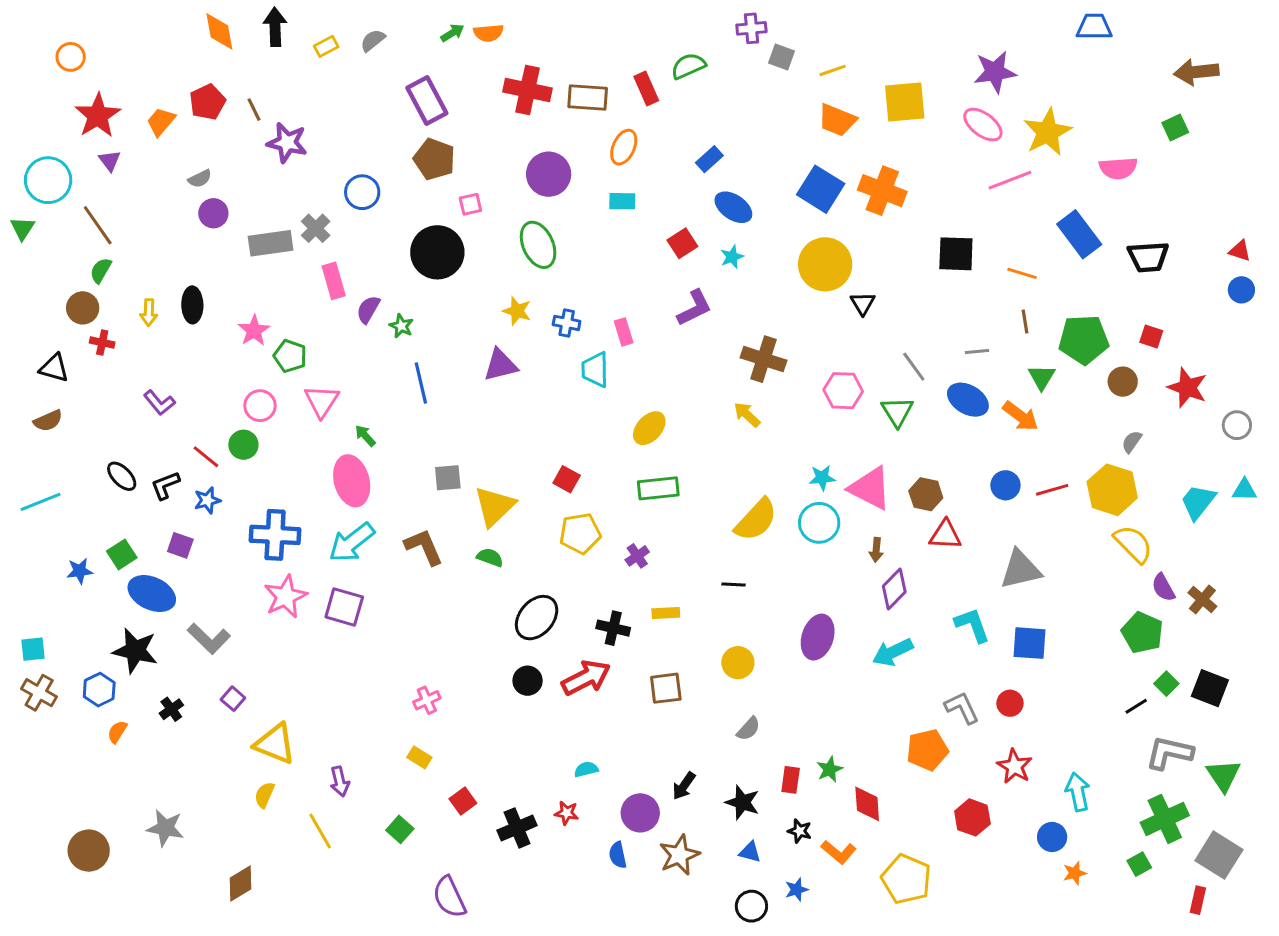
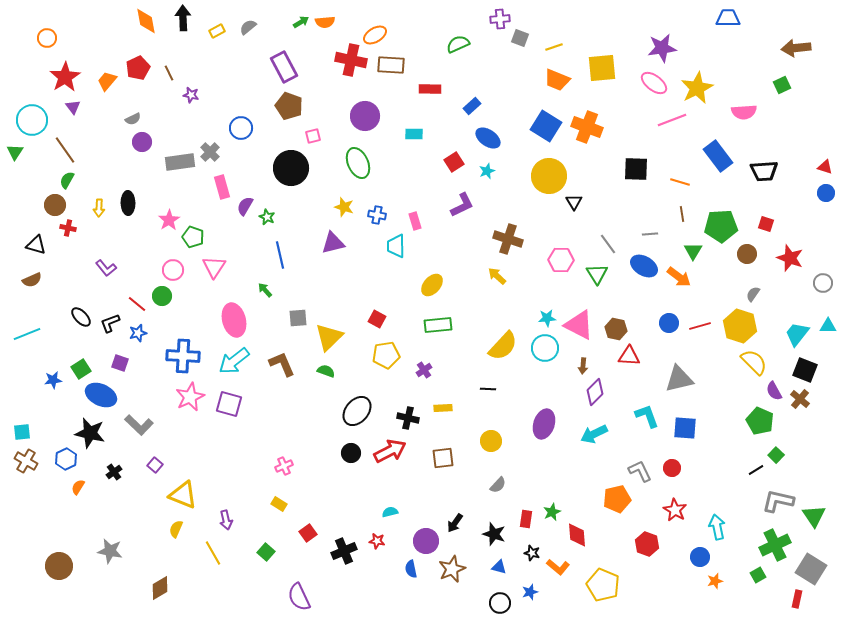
red rectangle: (646, 88) -> (430, 89), moved, turned -65
purple star: (287, 143) -> (191, 95), size x0.6
orange ellipse: (624, 147) -> (375, 35), moved, turned 35
green arrow: (365, 436) -> (265, 290), moved
black square: (1210, 688) -> (805, 370), moved

